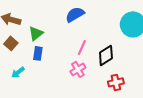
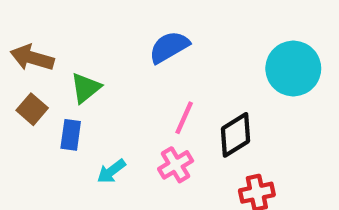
blue rectangle: (38, 53) -> (71, 135), moved
cyan arrow: (18, 72) -> (111, 171), moved

